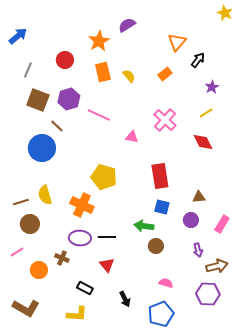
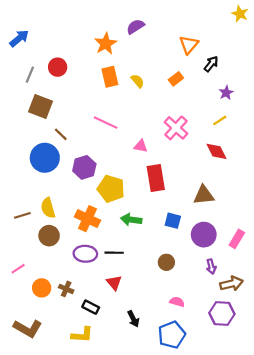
red circle: (65, 60) -> (58, 67), moved
purple hexagon: (69, 99) -> (84, 167), moved
red rectangle: (160, 176) -> (156, 178), moved
brown triangle: (199, 197) -> (204, 195), moved, size x1.5
purple circle: (191, 220) -> (204, 235), size x1.5
brown circle: (30, 224) -> (49, 236), moved
green arrow: (144, 226) -> (131, 220), moved
brown cross: (62, 258) -> (66, 289), moved

